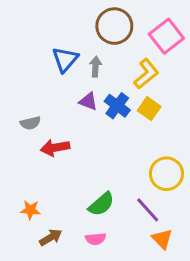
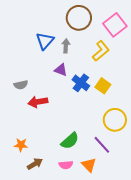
blue cross: (117, 106) -> (81, 83), moved
yellow square: (149, 109) -> (103, 86), moved
orange triangle: (162, 239) -> (89, 165), moved

